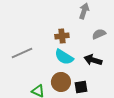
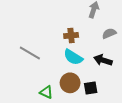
gray line: (22, 53) -> (30, 53), turned 55

